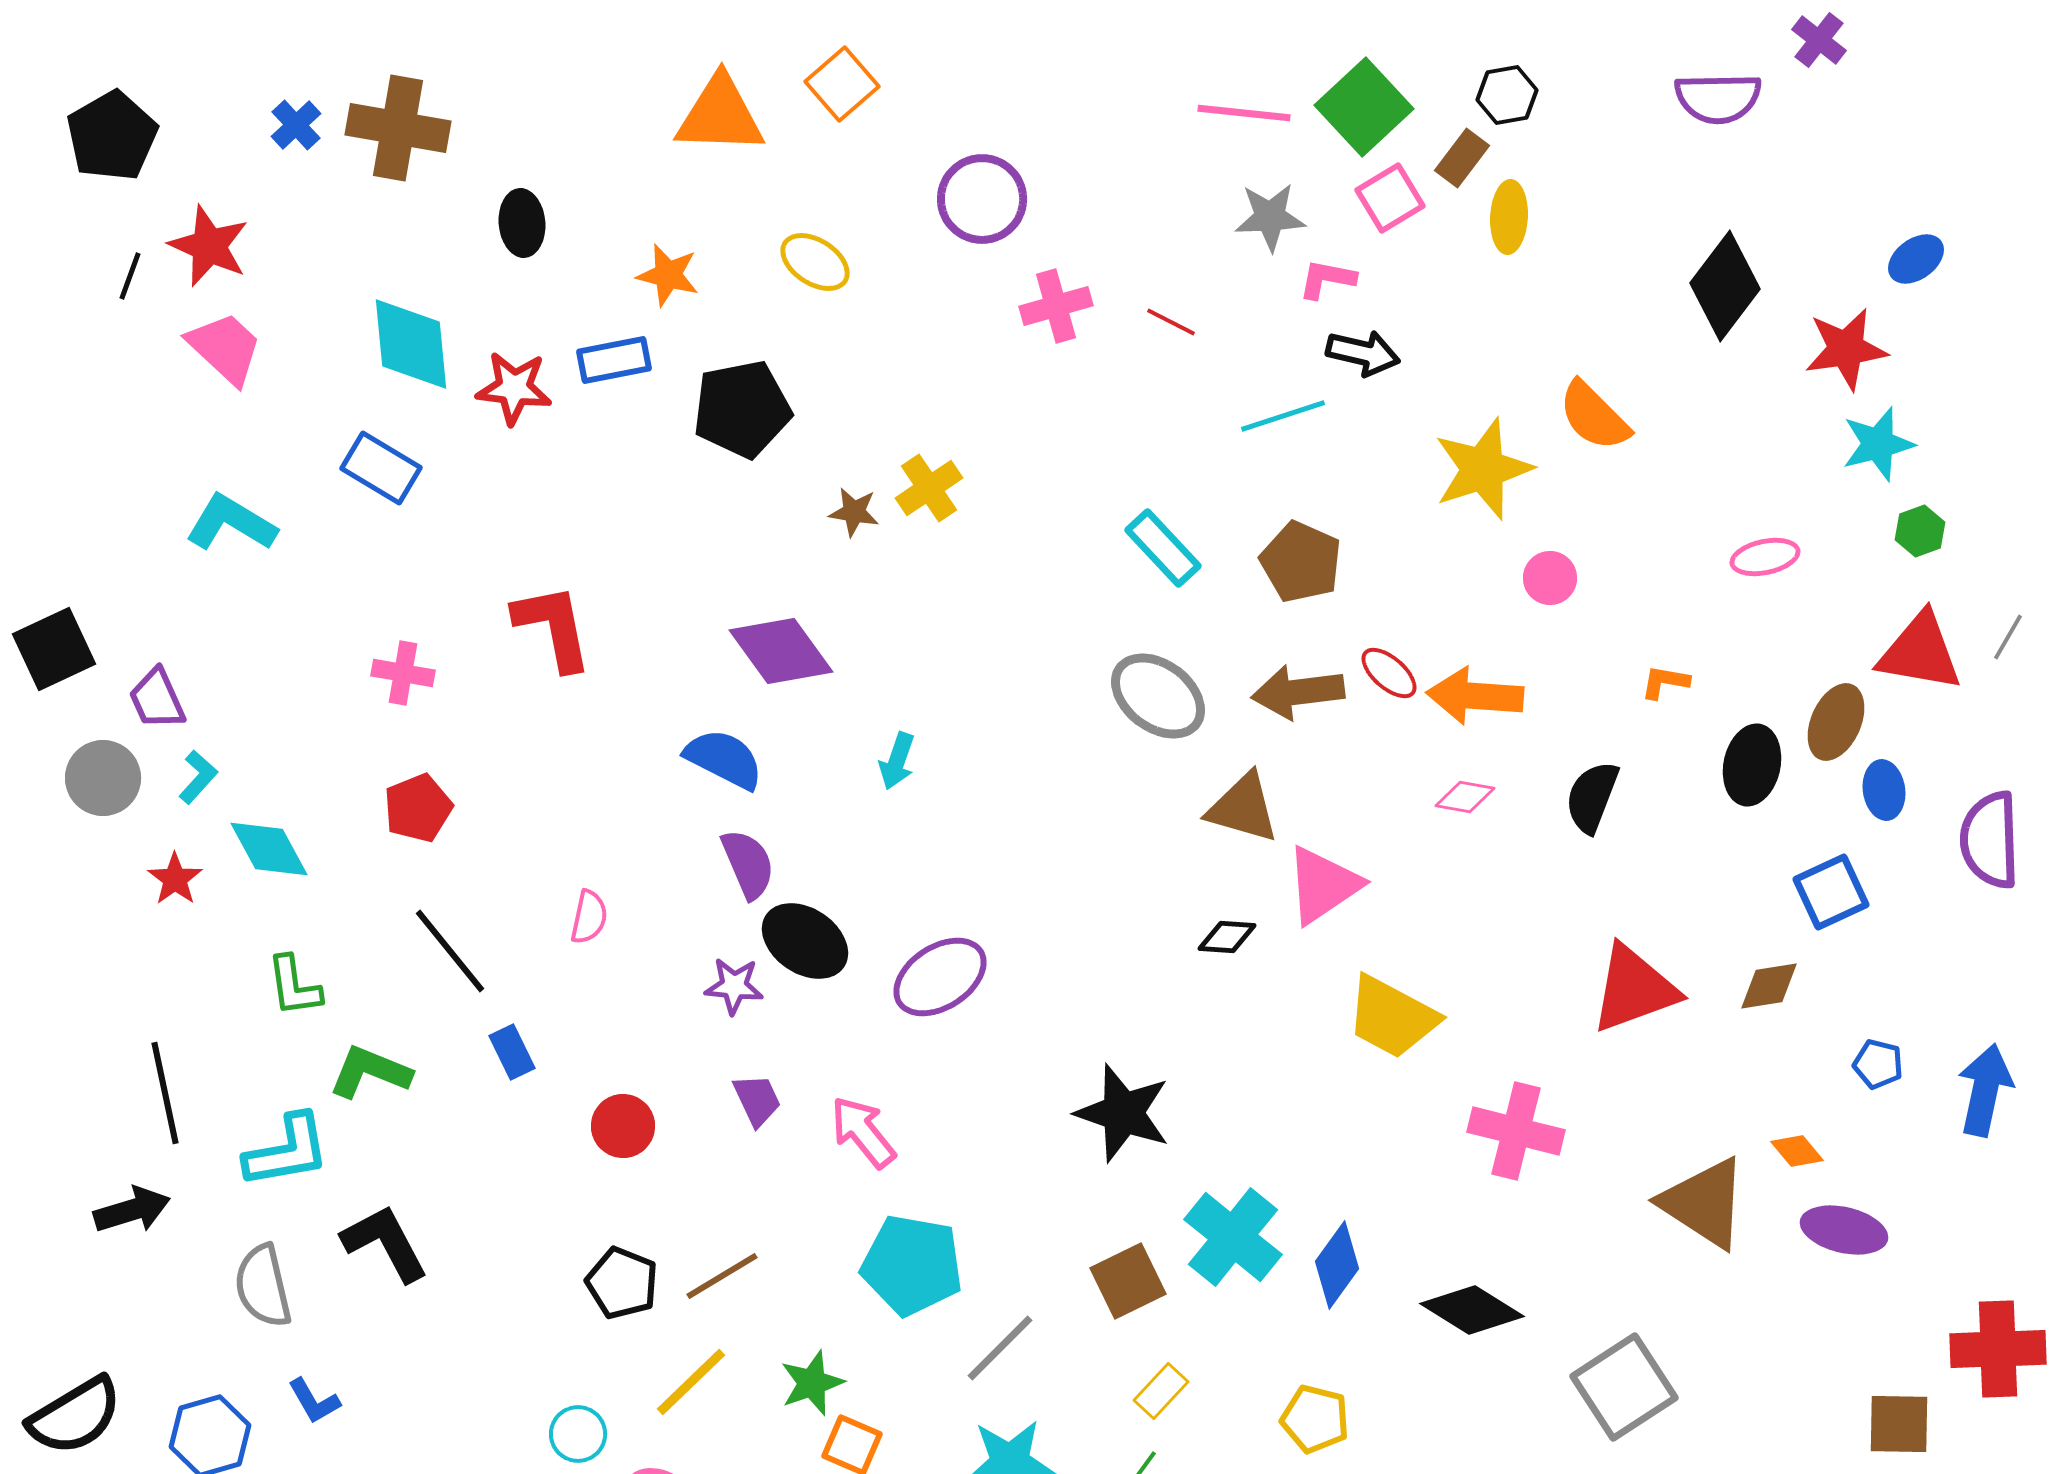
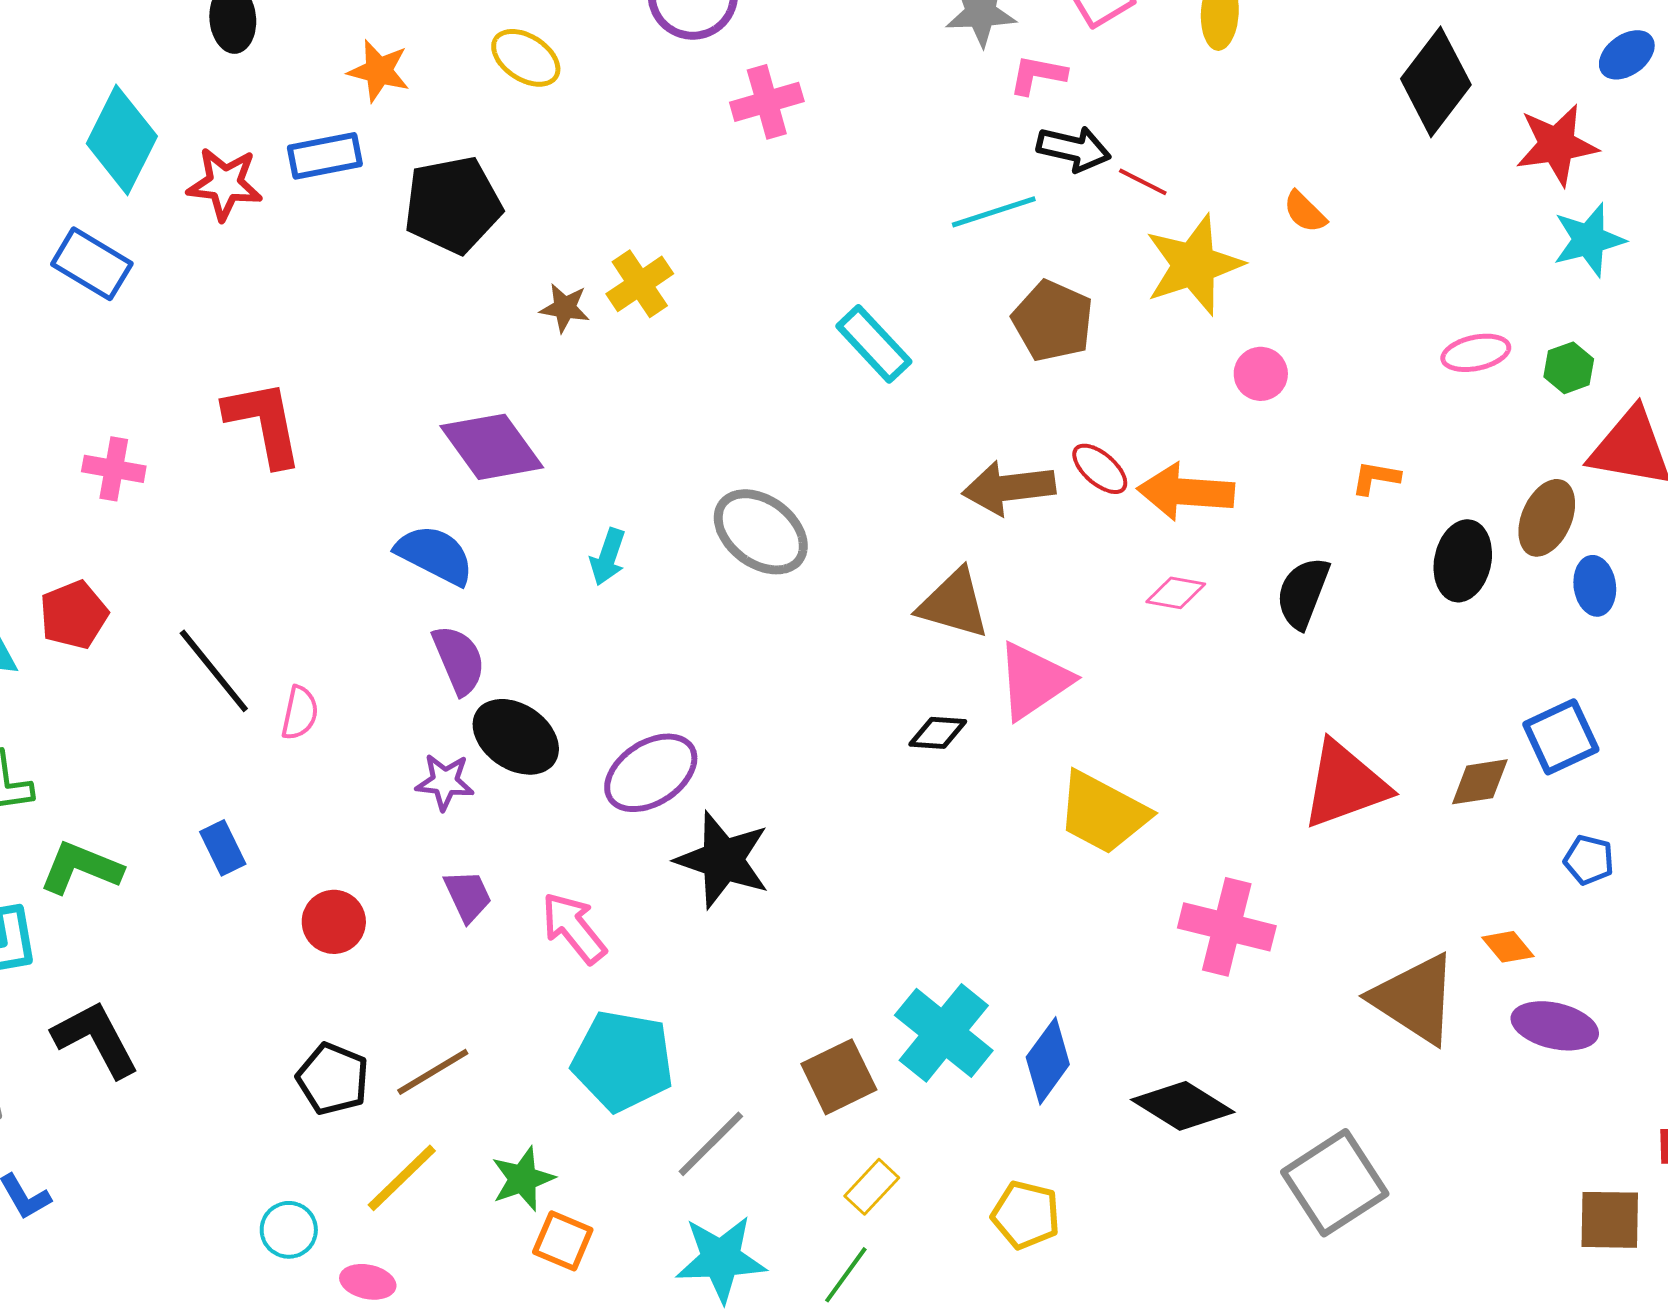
red line: (1171, 322) -> (1143, 182), moved
cyan diamond: (411, 344) -> (122, 140), turned 32
orange semicircle: (1594, 416) -> (1305, 212), size x0.6
green hexagon: (1920, 531) -> (1569, 368), moved
brown pentagon: (1301, 562) -> (1053, 321), moved
gray ellipse: (1158, 696) -> (761, 532), moved
red pentagon: (418, 808) -> (74, 615), moved
blue square: (1831, 892) -> (1561, 737), moved
black line: (450, 951) -> (214, 671), moved
black star: (1123, 1113) -> (723, 860), moved

